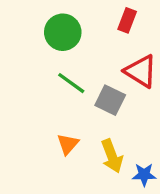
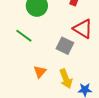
green line: (71, 83) -> (24, 36), moved

